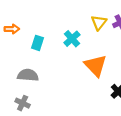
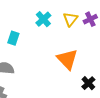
cyan cross: (72, 39) -> (43, 19), moved

